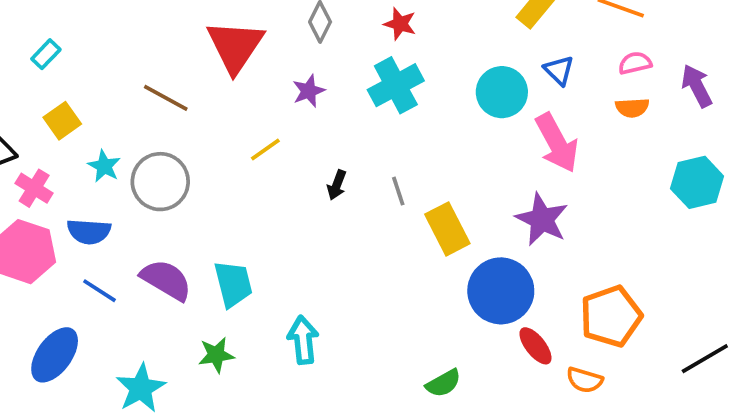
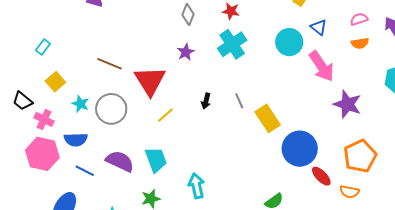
red triangle: (235, 46) -> (150, 81), moved
yellow line: (265, 149) -> (165, 115), moved
purple star: (542, 219) -> (347, 104), moved

